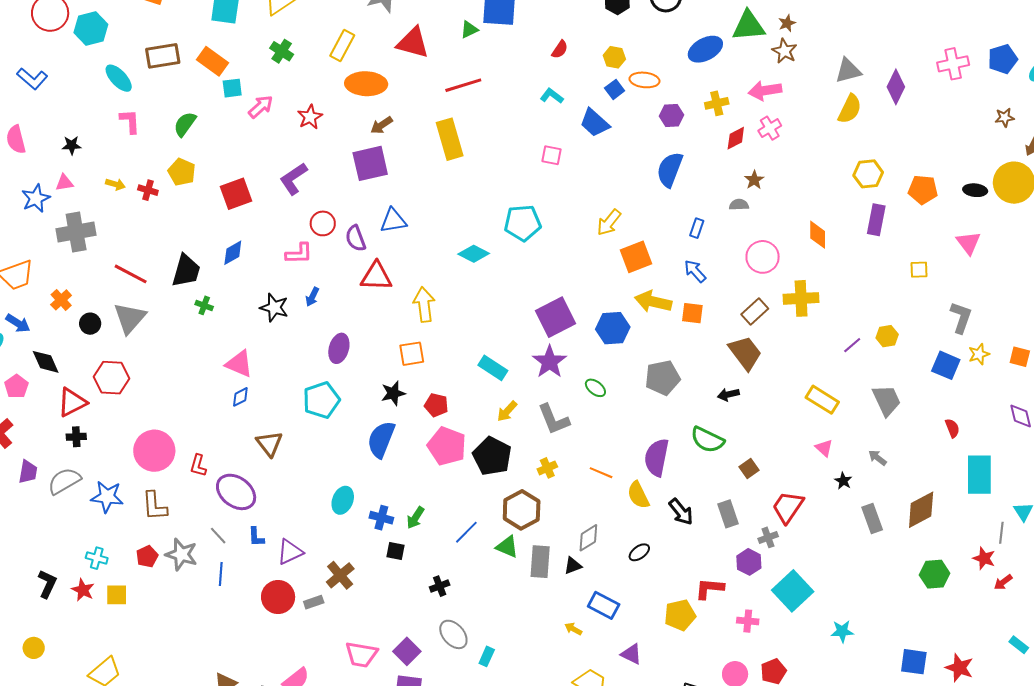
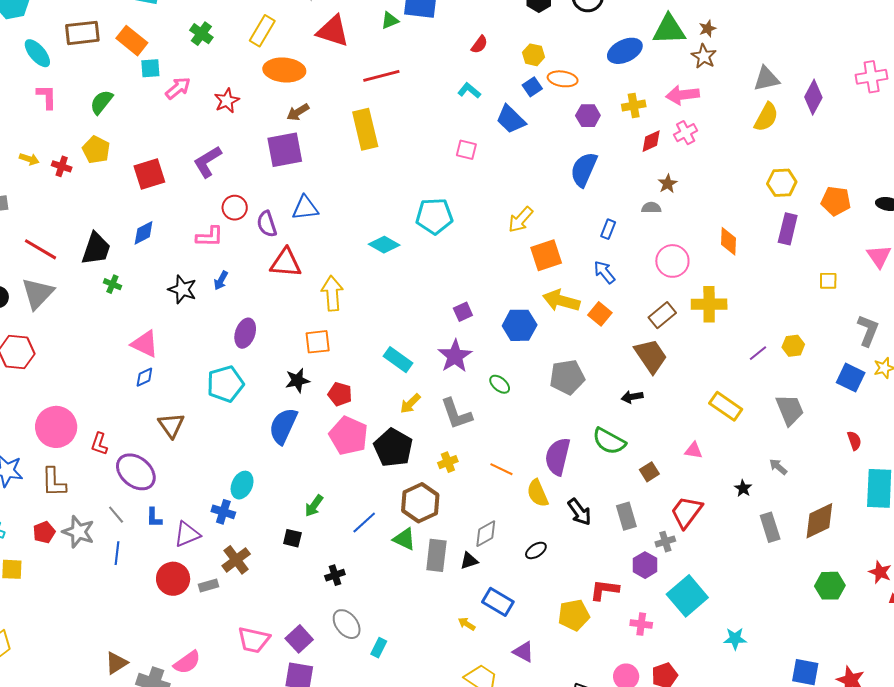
orange square: (692, 313) -> (600, 314), turned 30
purple square: (555, 317) -> (463, 312), size x0.5
pink triangle: (824, 448) -> (694, 450), moved, turned -36
blue cross: (381, 518) -> (223, 512), moved

